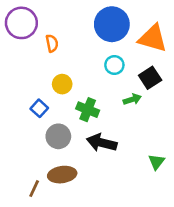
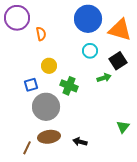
blue square: (39, 108) -> (31, 85), turned 32
gray circle: (58, 136) -> (46, 107), size x1.4
black arrow: (102, 143) -> (80, 142), moved, size x0.6

